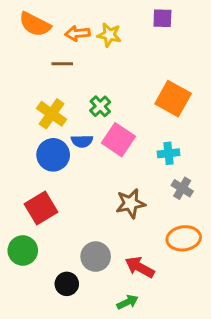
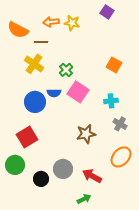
purple square: (162, 18) -> (107, 12), turned 32
orange semicircle: (35, 24) -> (18, 30), moved
orange square: (173, 99) -> (114, 65), size x0.7
yellow cross: (52, 114) -> (34, 64), moved
orange ellipse: (184, 238) -> (121, 157), turned -40
black circle: (67, 284) -> (41, 179), moved

